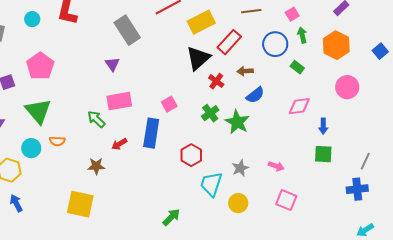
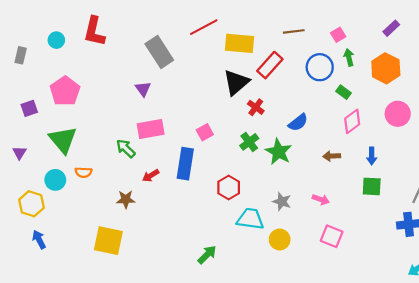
yellow rectangle: (201, 22) -> (239, 43), turned 32
brown arrow: (245, 71) -> (332, 156), moved
pink diamond: (299, 106) -> (352, 121), moved, turned -30
gray star: (240, 168) -> (282, 202), turned -30
cyan trapezoid: (211, 184) -> (250, 219), turned 80

